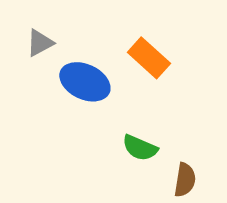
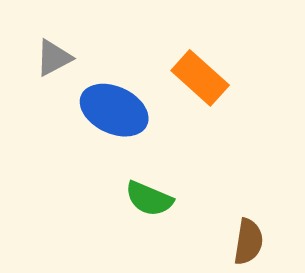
green semicircle: (140, 148) -> (149, 199), moved

